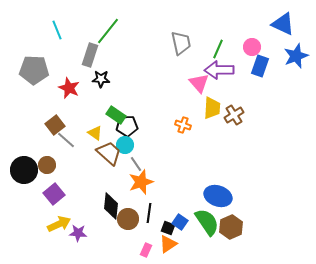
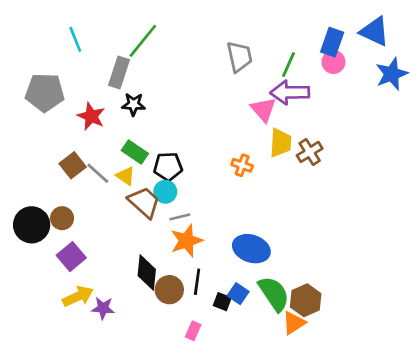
blue rectangle: (260, 66) -> (332, 42), moved
green rectangle: (116, 115) -> (135, 152), moved
gray line: (66, 140) -> (98, 173), moved
gray line: (136, 164) -> (180, 217), turned -70
blue ellipse: (218, 196) -> (251, 249), moved
orange triangle: (168, 244) -> (294, 323), moved

